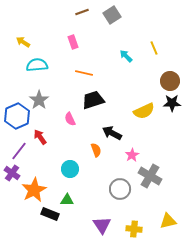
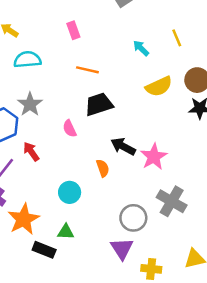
yellow semicircle: (144, 111) -> (159, 86), moved
pink star: (132, 155) -> (154, 157), moved, size x1.5
purple triangle: (102, 225) -> (122, 249), moved

